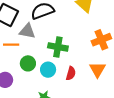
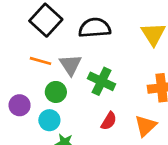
gray triangle: (27, 31) -> (70, 65), moved, turned 30
cyan circle: (48, 70) -> (49, 120), moved

